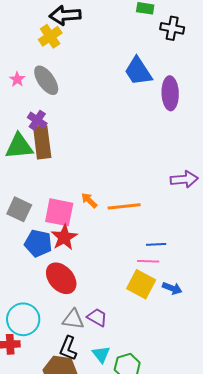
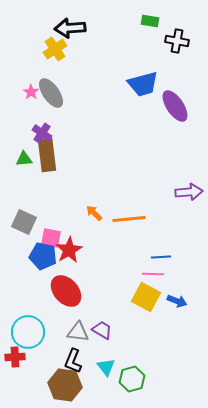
blue trapezoid: (138, 71) -> (143, 84), turned -72
pink star: (17, 79) -> (31, 92), moved
purple ellipse: (170, 93) -> (175, 106), turned -32
green triangle: (19, 146) -> (24, 159), size x0.6
pink square: (59, 212) -> (51, 238), moved, size x0.7

